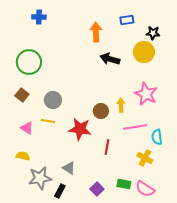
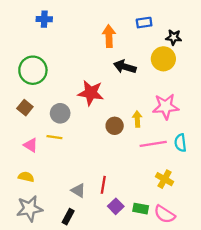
pink star: (146, 94) -> (166, 106), turned -30
red star: (80, 129) -> (91, 93), moved
cyan semicircle: (157, 137) -> (180, 143), moved
red line: (107, 147) -> (103, 185), moved
gray star: (40, 178) -> (29, 209), moved
purple square: (97, 189) -> (116, 206), moved

